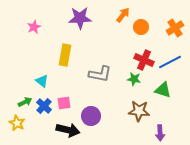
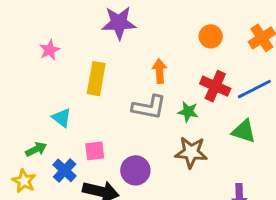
orange arrow: (123, 15) -> (159, 71), moved, turned -42
pink star: (34, 27) -> (50, 50), moved
green star: (134, 79) -> (188, 112), moved
blue cross: (44, 106) -> (65, 170), moved
brown star: (139, 111) -> (191, 152), moved

